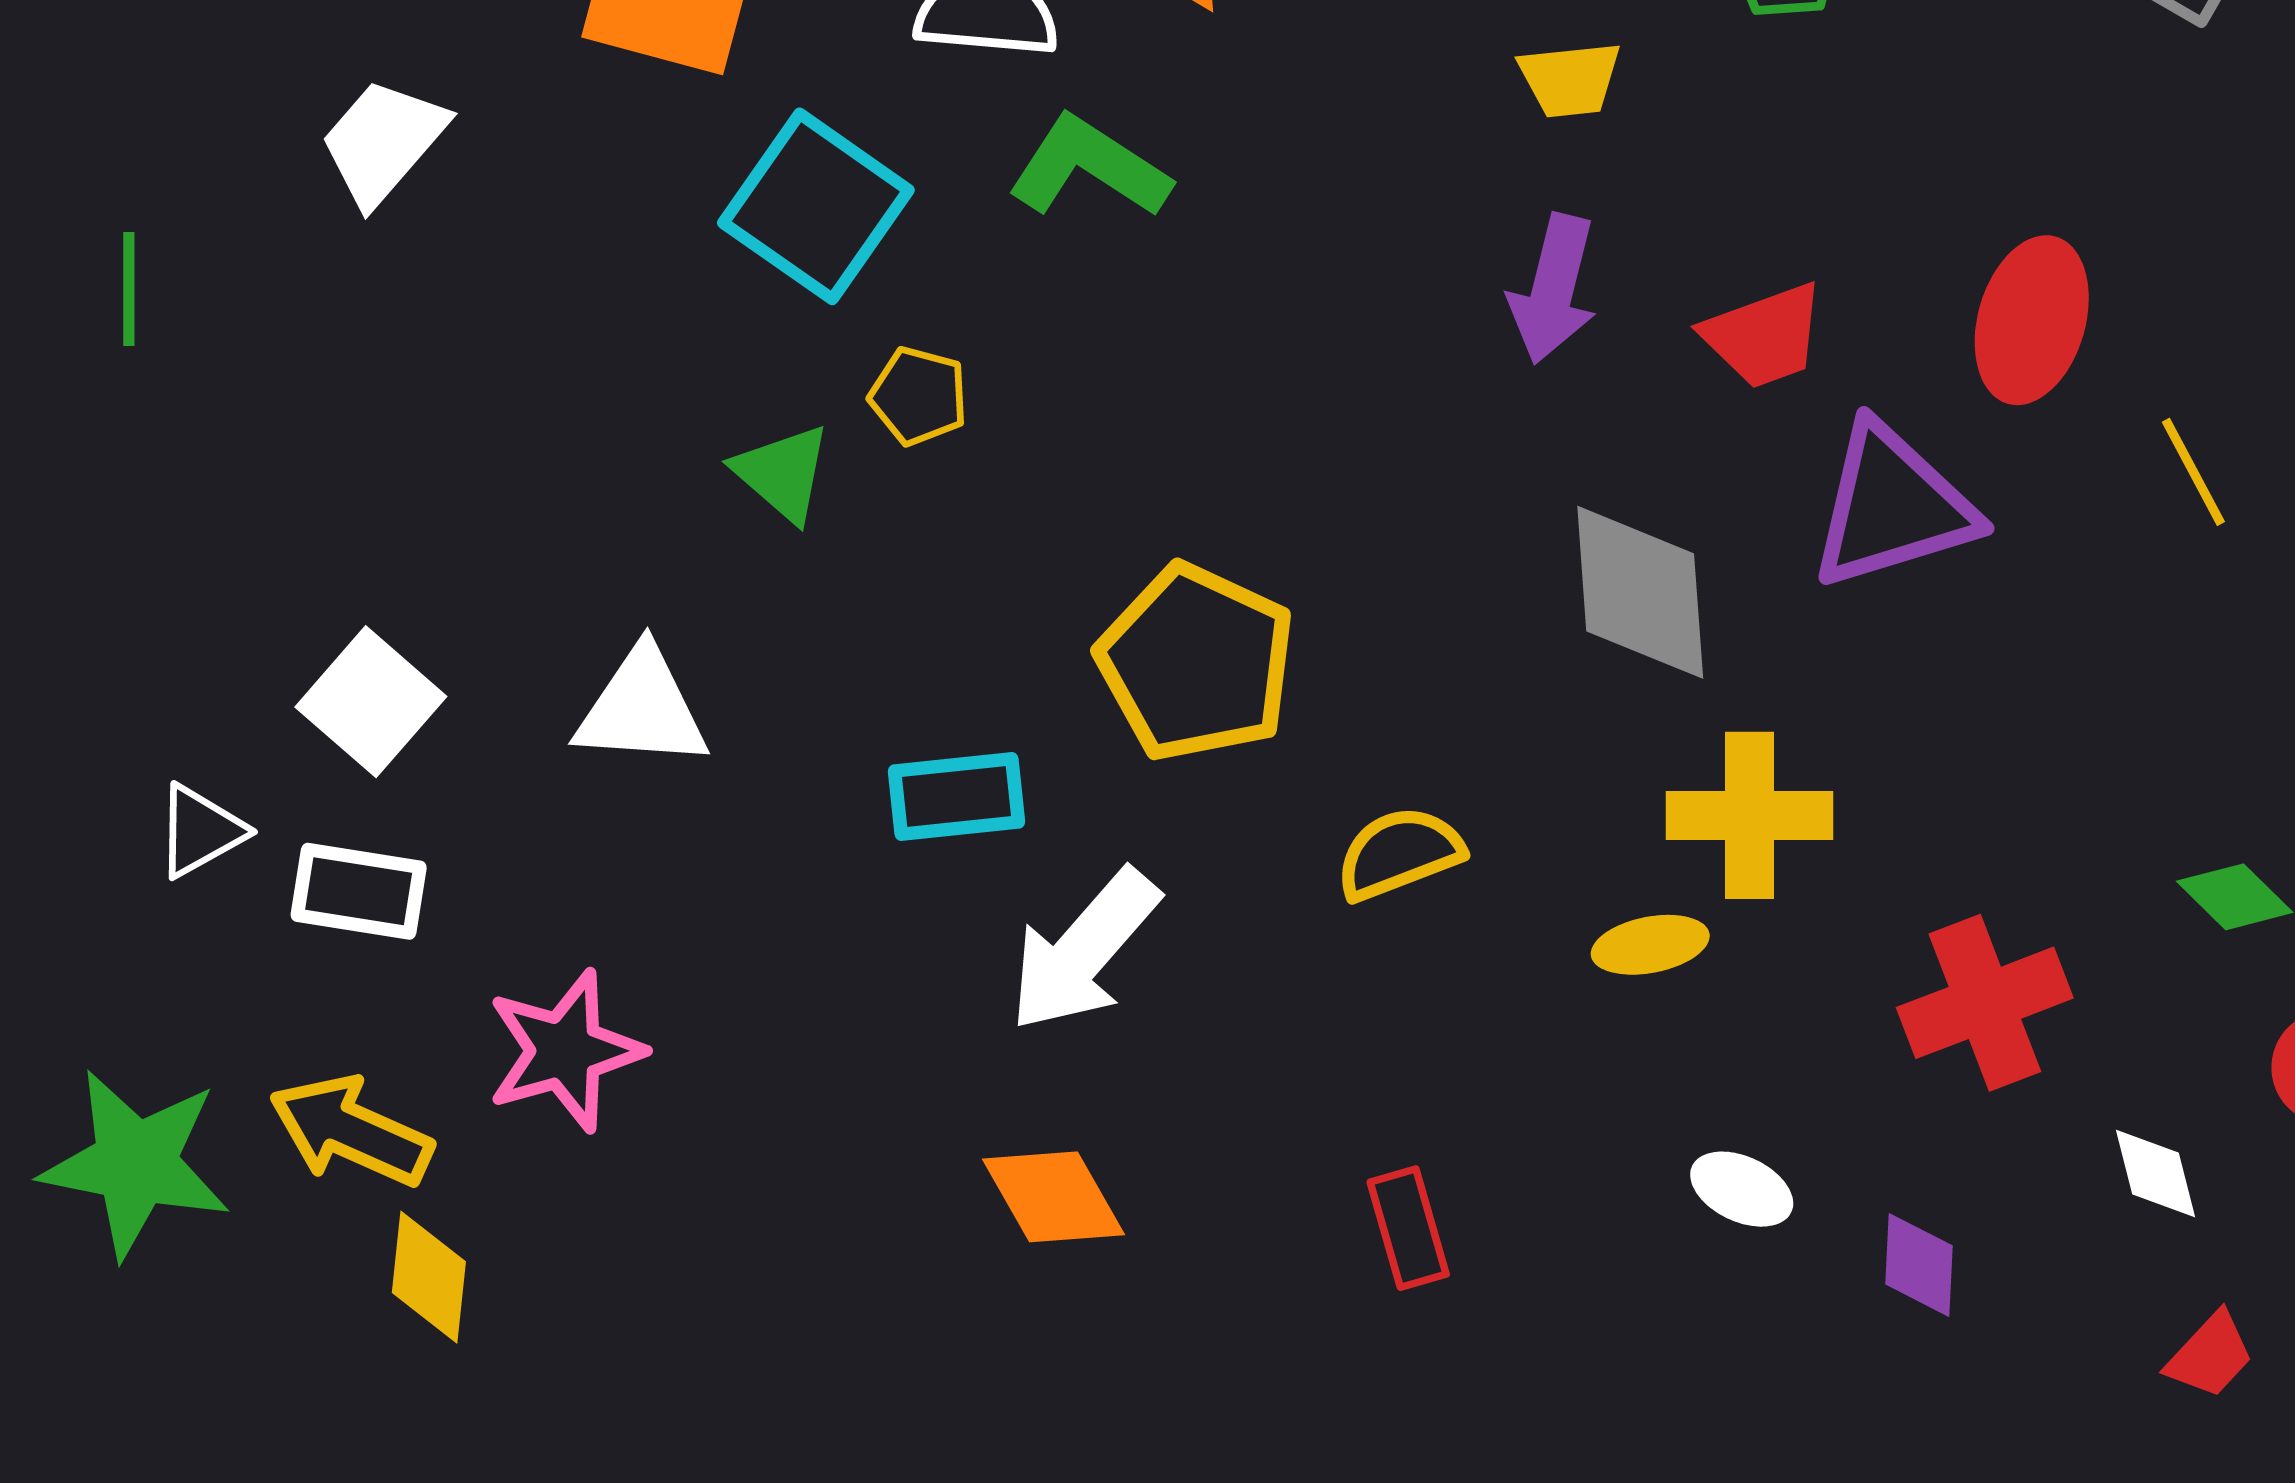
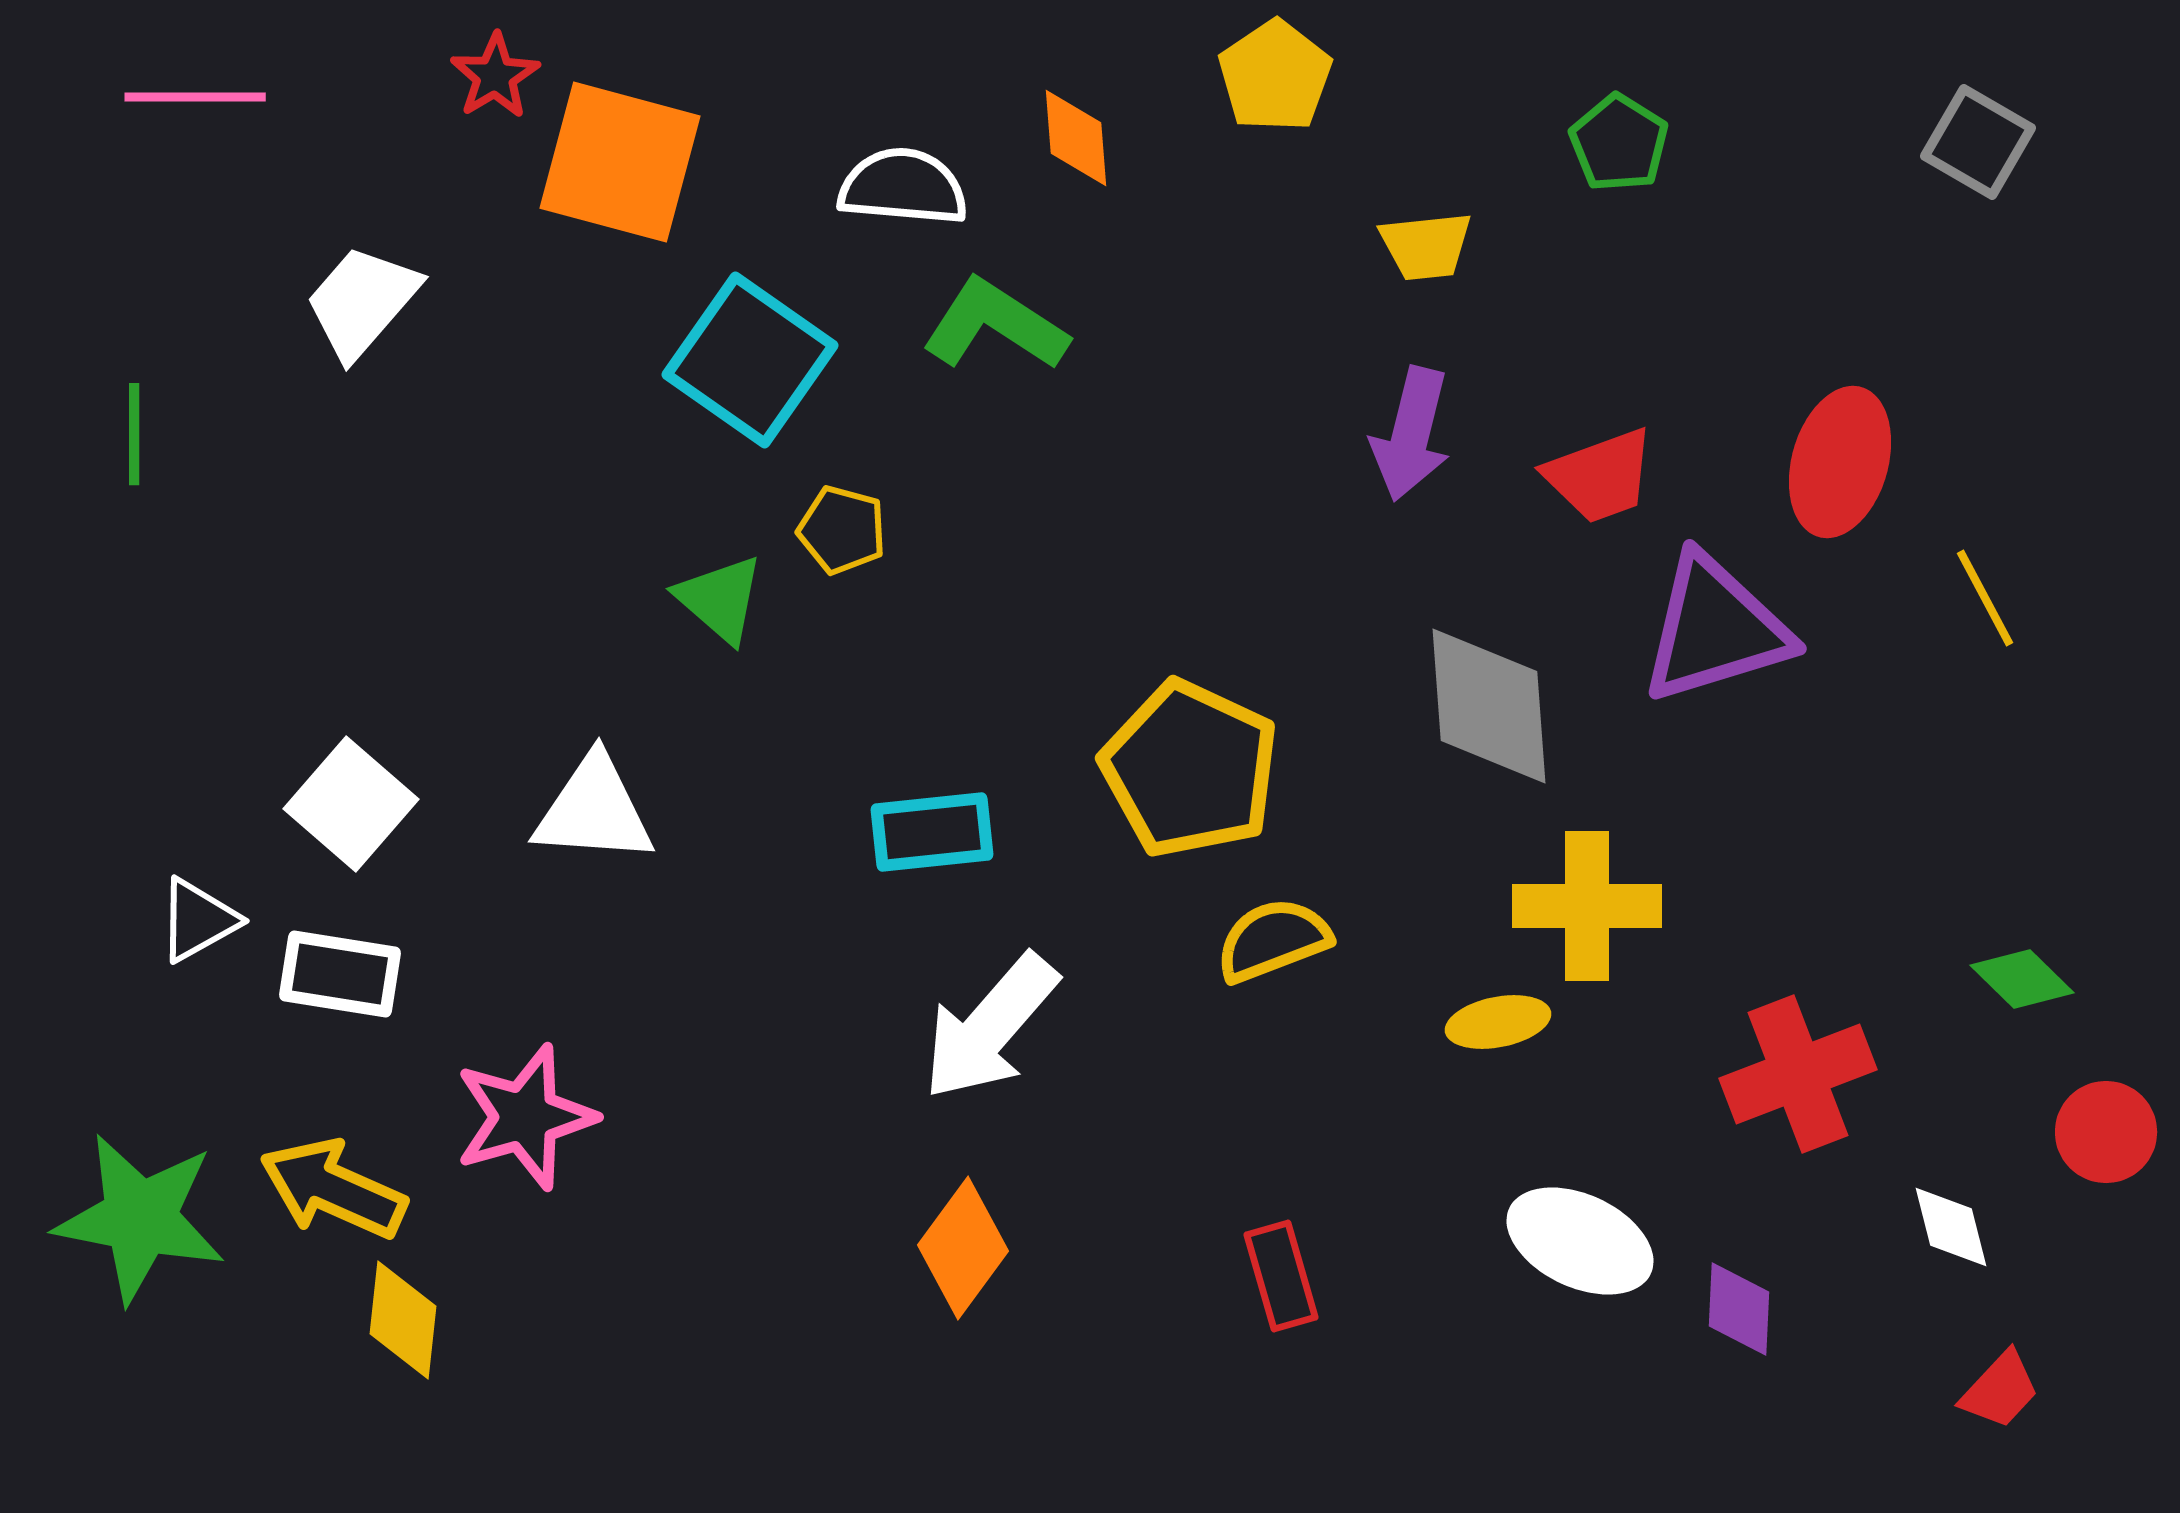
yellow pentagon: (1196, 663) -> (1190, 769), moved
cyan rectangle: (956, 796) -> (932, 832), moved
white ellipse: (1742, 1189) -> (1580, 1241), size x1.6
orange diamond: (1053, 1197) -> (963, 1248), turned 66

